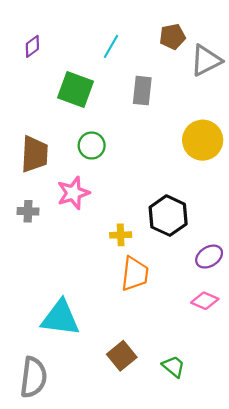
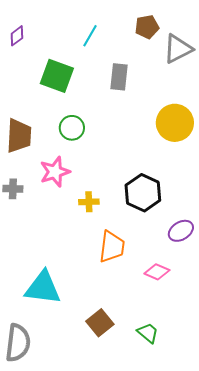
yellow cross: (121, 235) -> (89, 202), moved
pink diamond: (205, 301) -> (157, 272), moved

